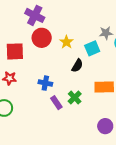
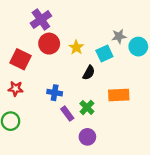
purple cross: (35, 15) -> (41, 19), turned 30
red square: (15, 51) -> (21, 59), turned 30
purple circle: (105, 126) -> (87, 137), moved

